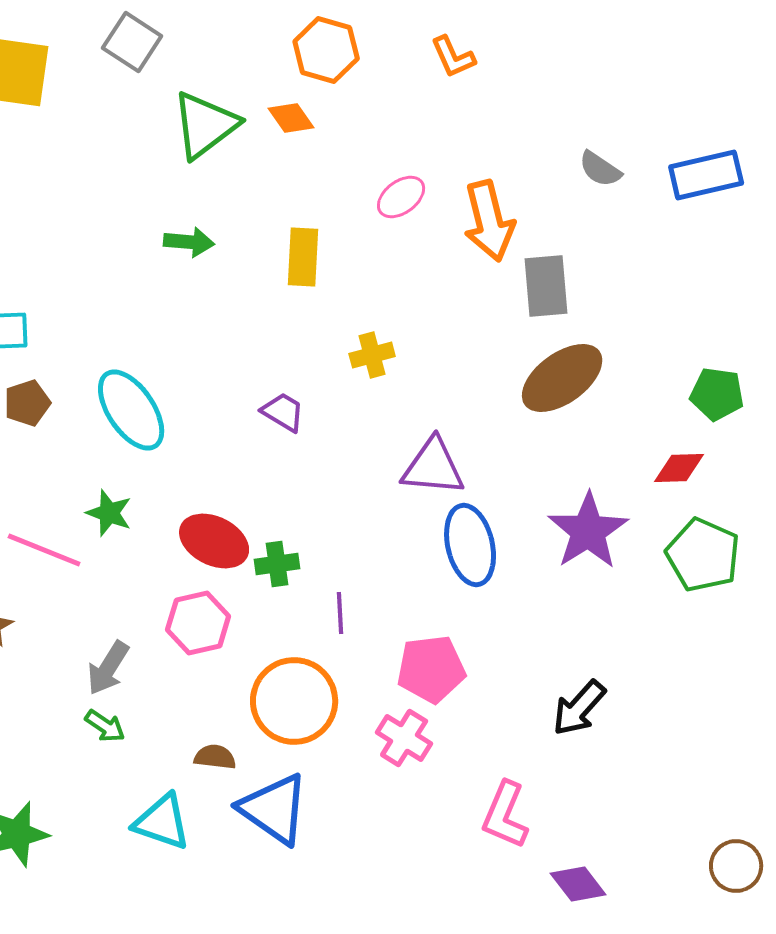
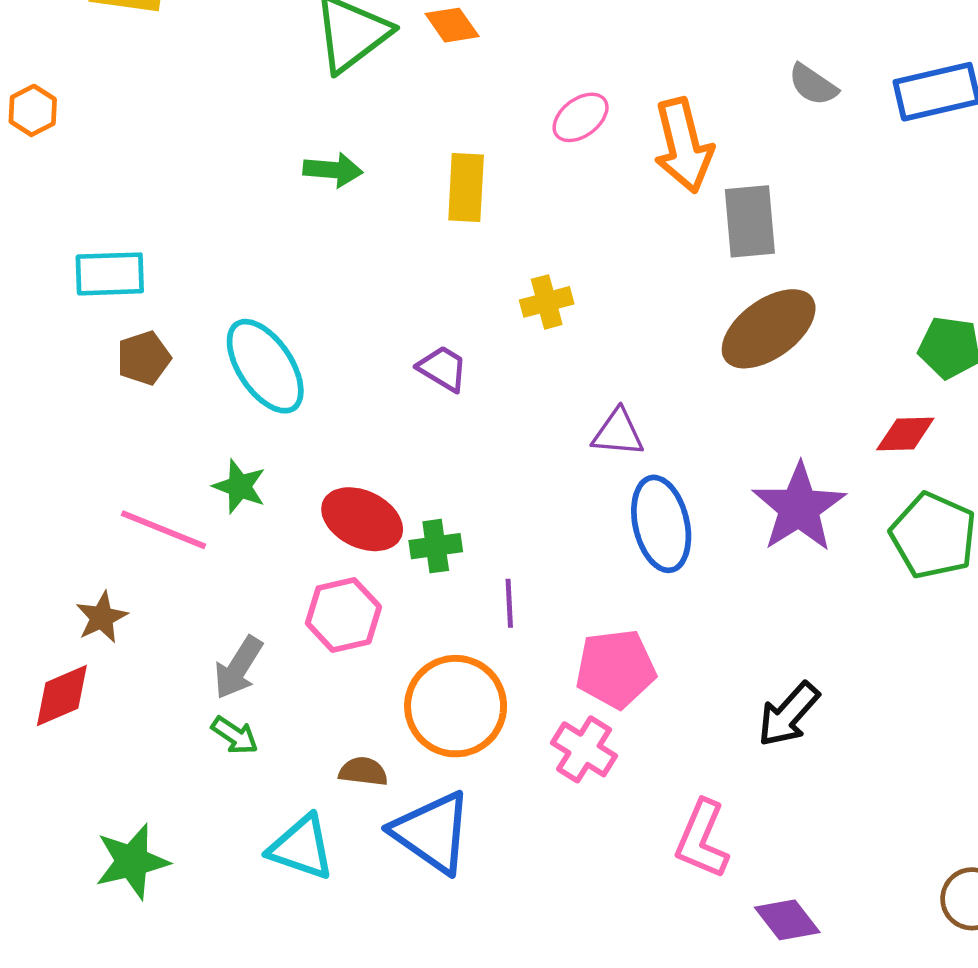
purple triangle: (433, 467) -> (618, 433), size x0.7

